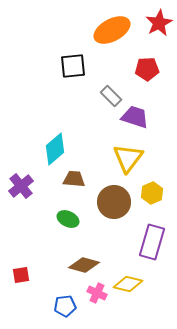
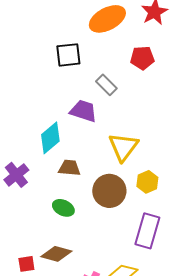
purple trapezoid: (135, 117) -> (83, 111), moved
brown diamond: (84, 265) -> (56, 254), moved
red square: (21, 275) -> (26, 264), moved

